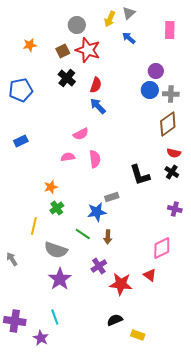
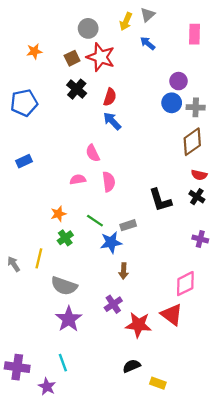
pink semicircle: (81, 134) -> (93, 153), turned 91
green line: (83, 234) -> (95, 221), moved
gray arrow: (12, 259) -> (14, 264), moved
red triangle: (150, 275) -> (172, 314), size x1.5

